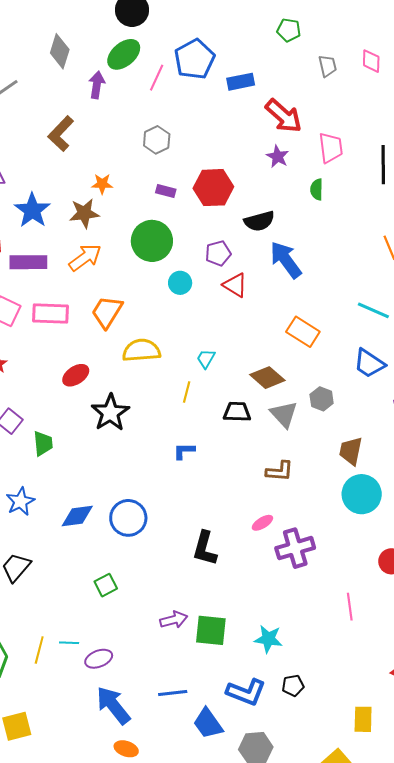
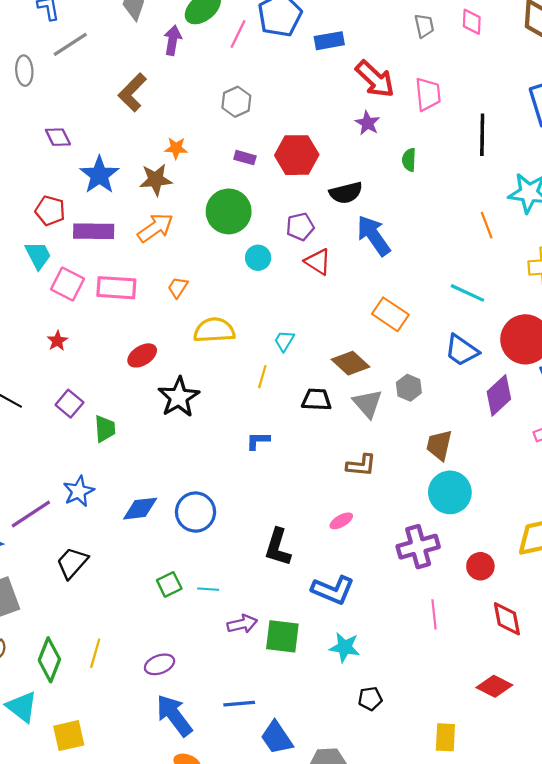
pink trapezoid: (331, 148) -> (428, 94), moved
orange trapezoid: (107, 312) -> (178, 287), size x0.6
purple cross: (295, 548) -> (418, 547), moved
cyan line: (69, 643) -> (208, 589), moved
blue L-shape: (246, 692) -> (333, 590), moved

